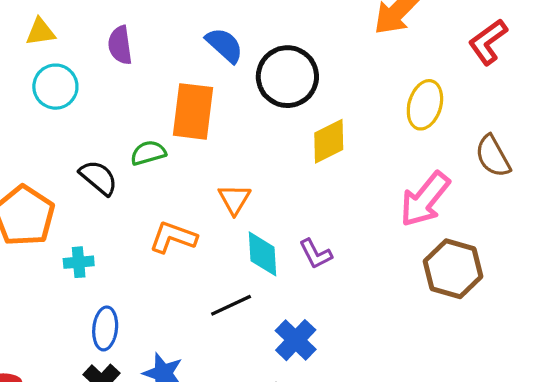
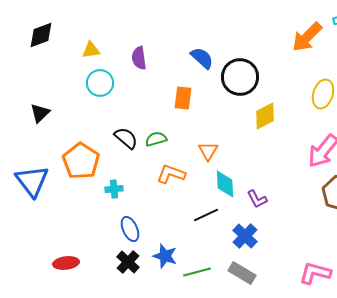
orange rectangle: (193, 111) -> (183, 98), size x0.7
green semicircle: (148, 153) -> (156, 139), moved
purple L-shape: (316, 254) -> (257, 199), moved
blue ellipse: (105, 328) -> (130, 229), turned -30

